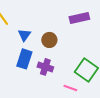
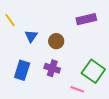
blue rectangle: (24, 59) -> (22, 70), moved

